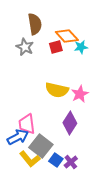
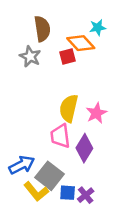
cyan star: (81, 47) -> (98, 27), moved
yellow semicircle: (57, 90) -> (69, 108), turned 90
pink trapezoid: (27, 124) -> (60, 136), moved
blue square: (56, 160) -> (68, 193), turned -32

